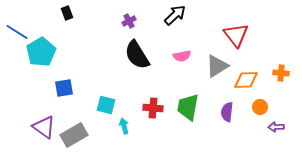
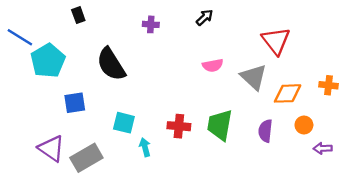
black arrow: (175, 15) -> (205, 17), size x0.7
purple cross: (129, 21) -> (151, 24), turned 32
black semicircle: (137, 55) -> (111, 64), moved
gray triangle: (217, 66) -> (254, 77), turned -45

